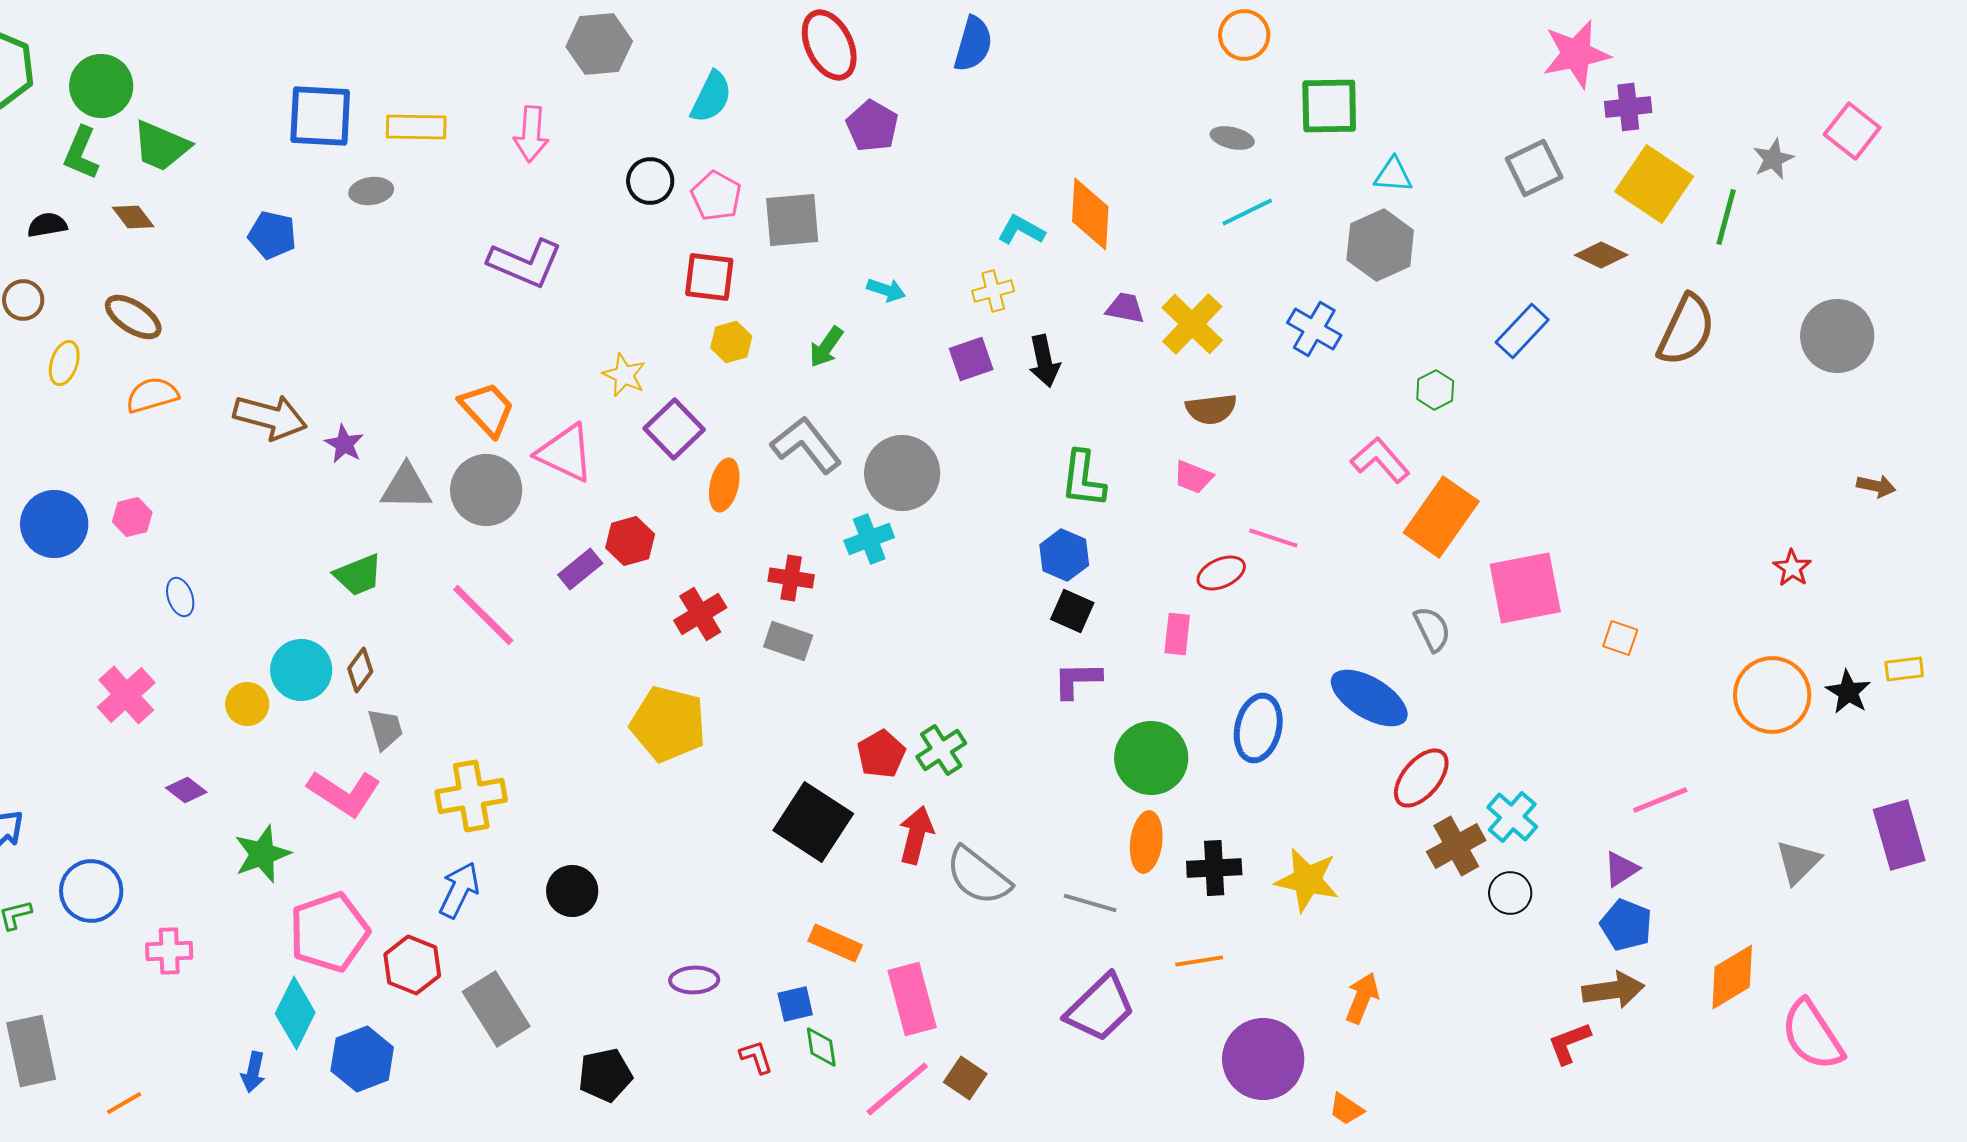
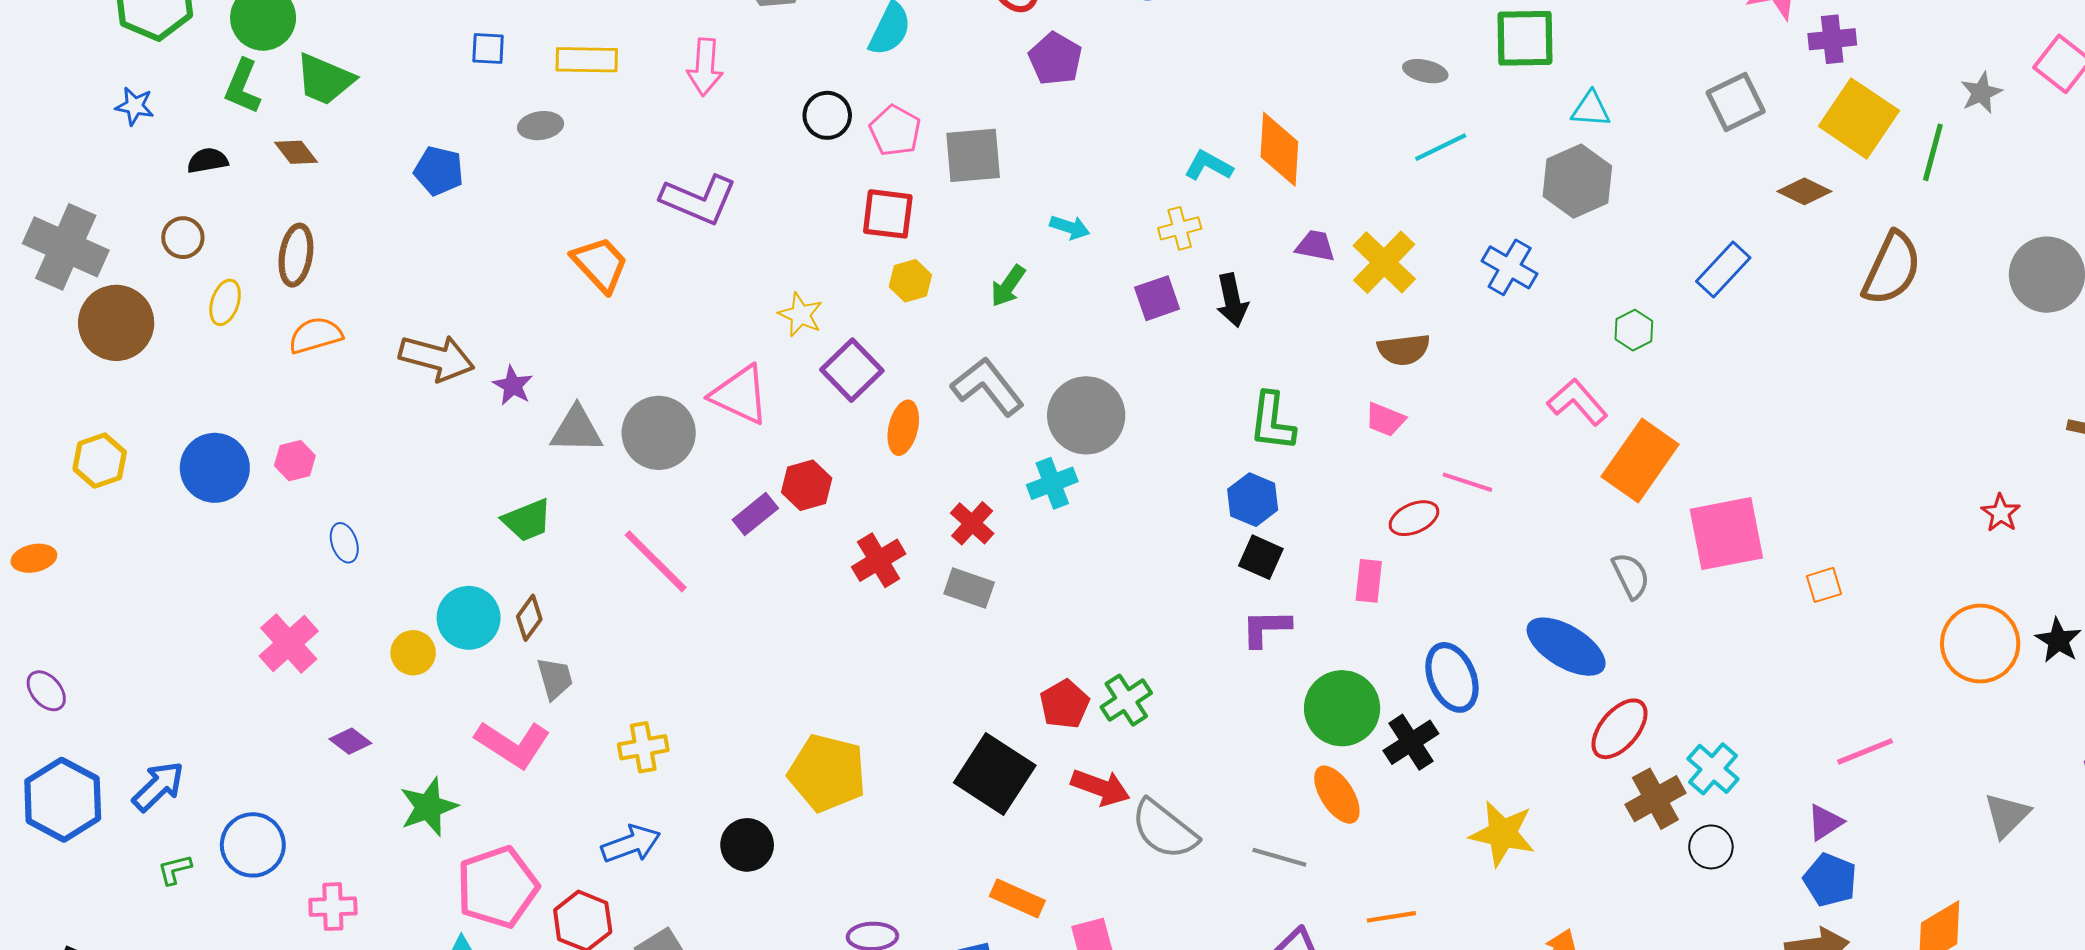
blue square: (320, 116) -> (488, 49), size x0.5
brown ellipse: (133, 317) -> (296, 255), turned 66
orange trapezoid: (487, 409) -> (600, 264), moved
red cross: (791, 578) -> (972, 523), turned 33
orange square: (1620, 638) -> (1824, 585), turned -36
yellow pentagon: (668, 724) -> (827, 773), moved
blue ellipse: (1258, 728) -> (1452, 677), turned -36
yellow cross: (471, 796) -> (643, 747), size x0.7
red arrow: (916, 835) -> (1101, 787), turned 96
orange ellipse: (1146, 842) -> (1337, 795), turned -40
black cross: (1214, 868) -> (1411, 742), moved, turned -30
blue arrow: (459, 890) -> (631, 844), turned 44

